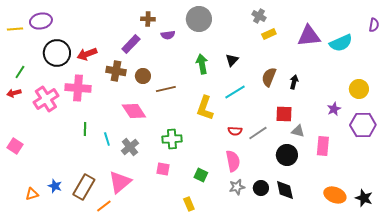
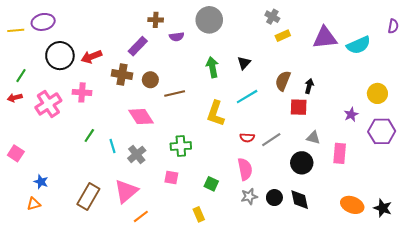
pink cross: (78, 88) -> (82, 92), size x0.7
red square: (284, 114) -> (299, 107), moved
green line: (85, 129) -> (89, 136), turned 32
blue star: (55, 186) -> (41, 182), moved
orange line: (104, 206) -> (141, 216), moved

